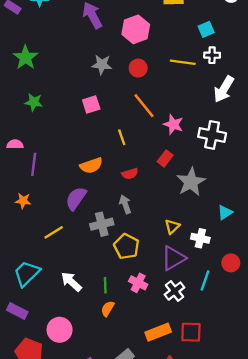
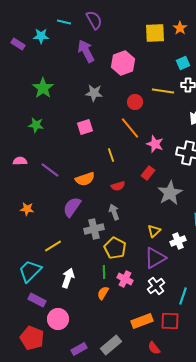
green star: (25, 58) -> (43, 88), moved
red circle: (138, 68) -> (135, 102), moved
purple line: (34, 164) -> (50, 170), moved, turned -60
yellow line: (54, 232) -> (53, 246), moved
white cross: (200, 238) -> (178, 241), turned -35
cyan line: (205, 280) -> (183, 296), moved
white arrow: (71, 282) -> (68, 278), turned 66
green line: (105, 285) -> (104, 272), moved
orange semicircle: (108, 309) -> (103, 293), moved
purple rectangle: (17, 311) -> (37, 300), moved

